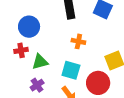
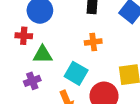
orange cross: (78, 41) -> (93, 42), turned -32

